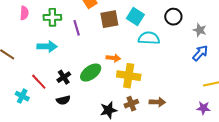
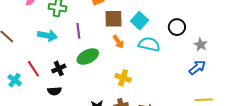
purple line: (77, 28) -> (78, 31), moved
orange arrow: (113, 58) -> (118, 42), moved, turned 40
green ellipse: (91, 73) -> (88, 56), moved
yellow cross: (129, 76) -> (123, 78), size x0.7

